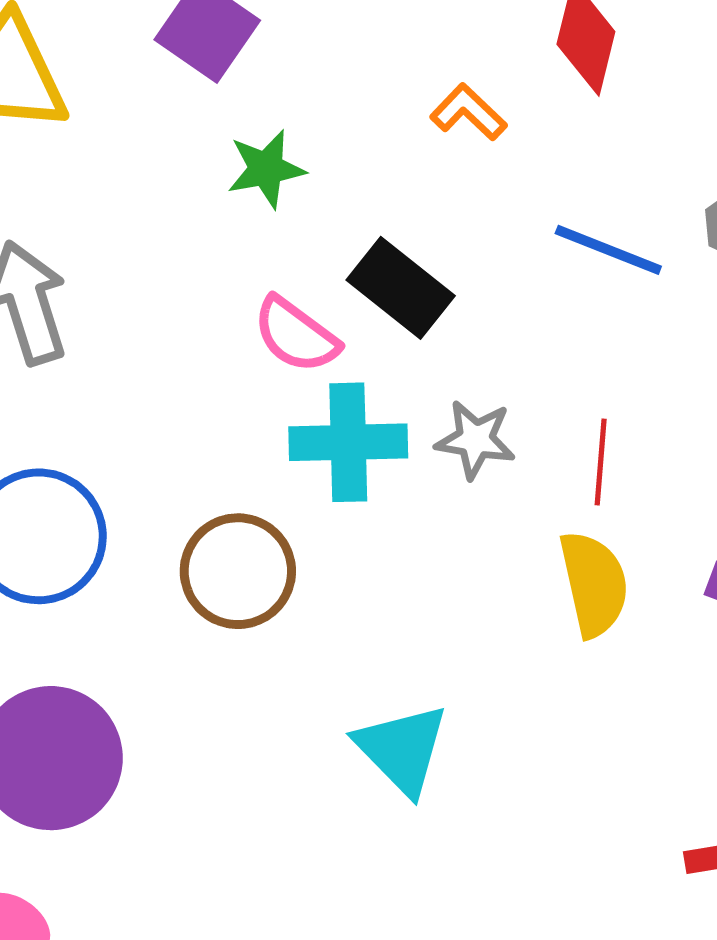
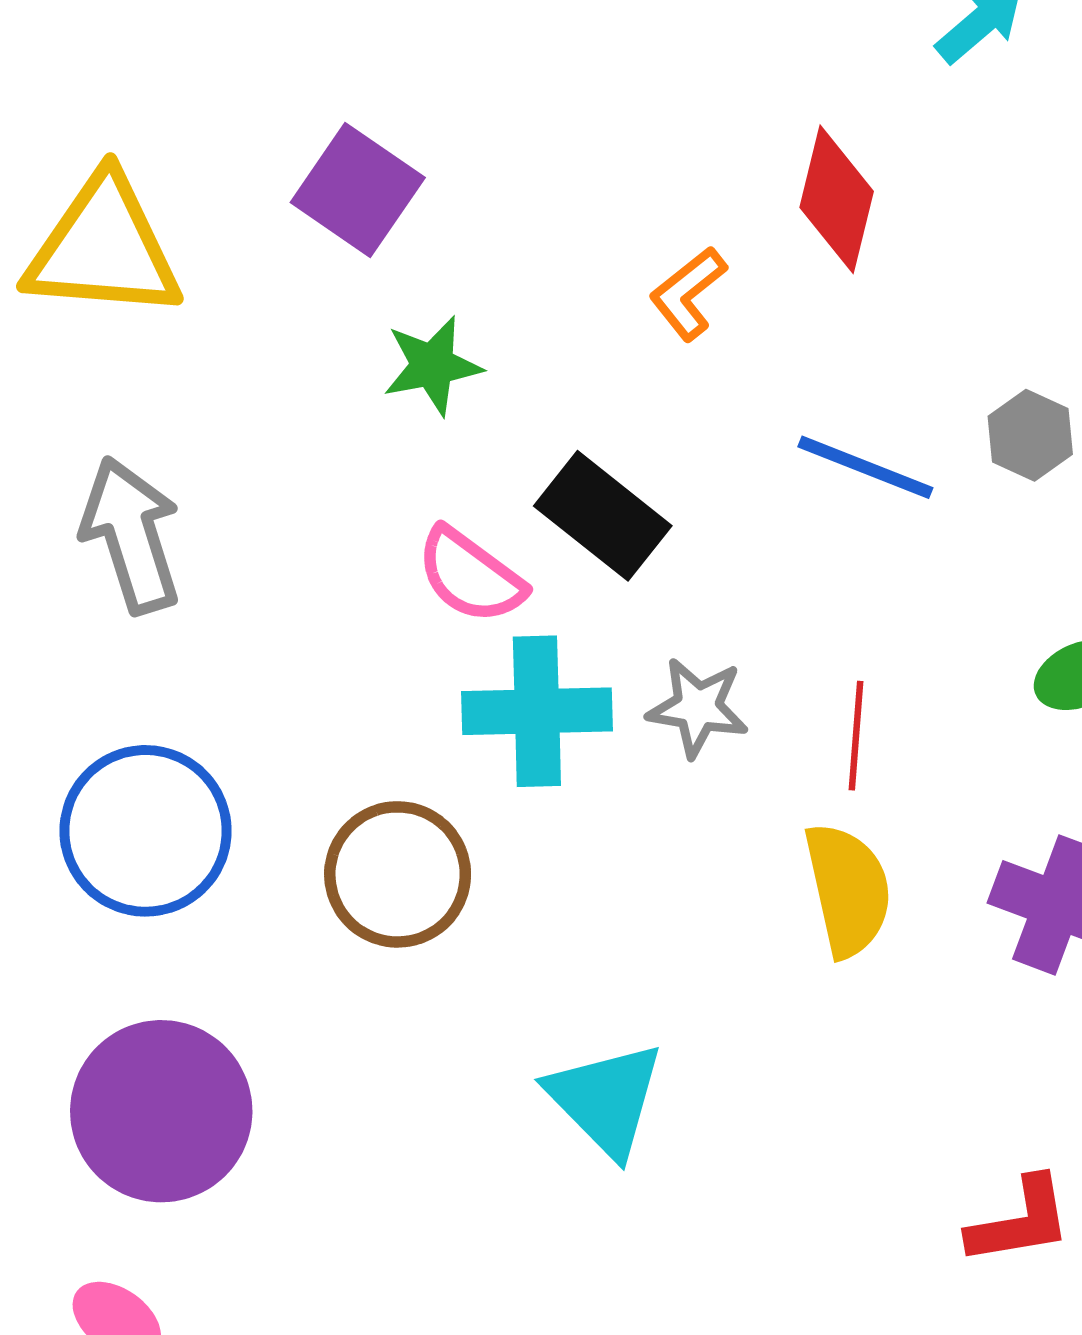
orange L-shape: (468, 112) -> (688, 293), turned -82

